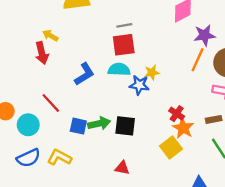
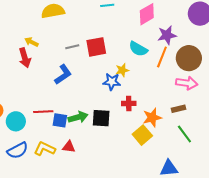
gray line: (124, 25) -> (72, 47), moved
cyan semicircle: (119, 69) -> (138, 49), moved, turned -150
red line: (51, 103) -> (43, 112), moved, turned -48
red cross: (177, 114) -> (129, 103), moved, turned -32
orange star: (183, 128) -> (152, 118), turned 30
red triangle: (122, 168) -> (69, 147), moved

